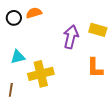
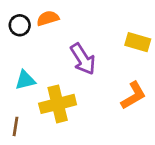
purple arrow: (71, 37) -> (83, 59), moved, turned 135
orange L-shape: (95, 68) -> (133, 96), turned -120

